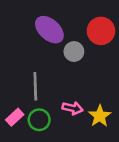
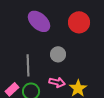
gray circle: (74, 52) -> (58, 54), moved

